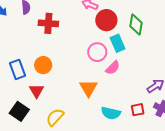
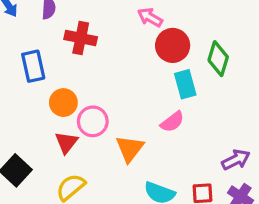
pink circle: (97, 52) -> (93, 121), moved
blue rectangle: (17, 69) -> (33, 66), moved
red triangle: (37, 91) -> (66, 142), moved

